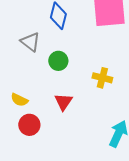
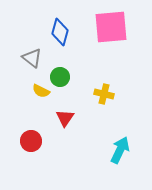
yellow semicircle: (19, 100) -> (41, 91), moved

